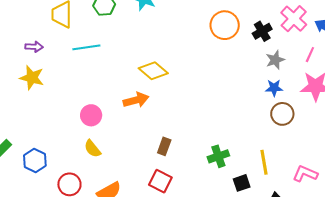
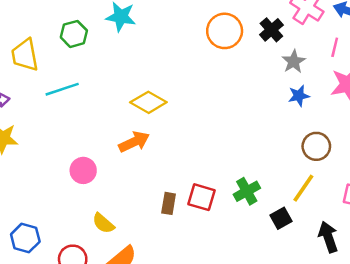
brown circle: (282, 114) -> (316, 146), moved
brown rectangle: (164, 146) -> (169, 203), moved
yellow semicircle: (92, 149) -> (103, 223), moved
yellow line: (264, 162) -> (303, 188), turned 55
red square: (160, 181) -> (201, 197), moved

